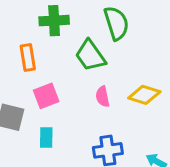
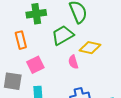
green trapezoid: (90, 56) -> (63, 35), turned 100
yellow diamond: (144, 95) -> (90, 48), moved

